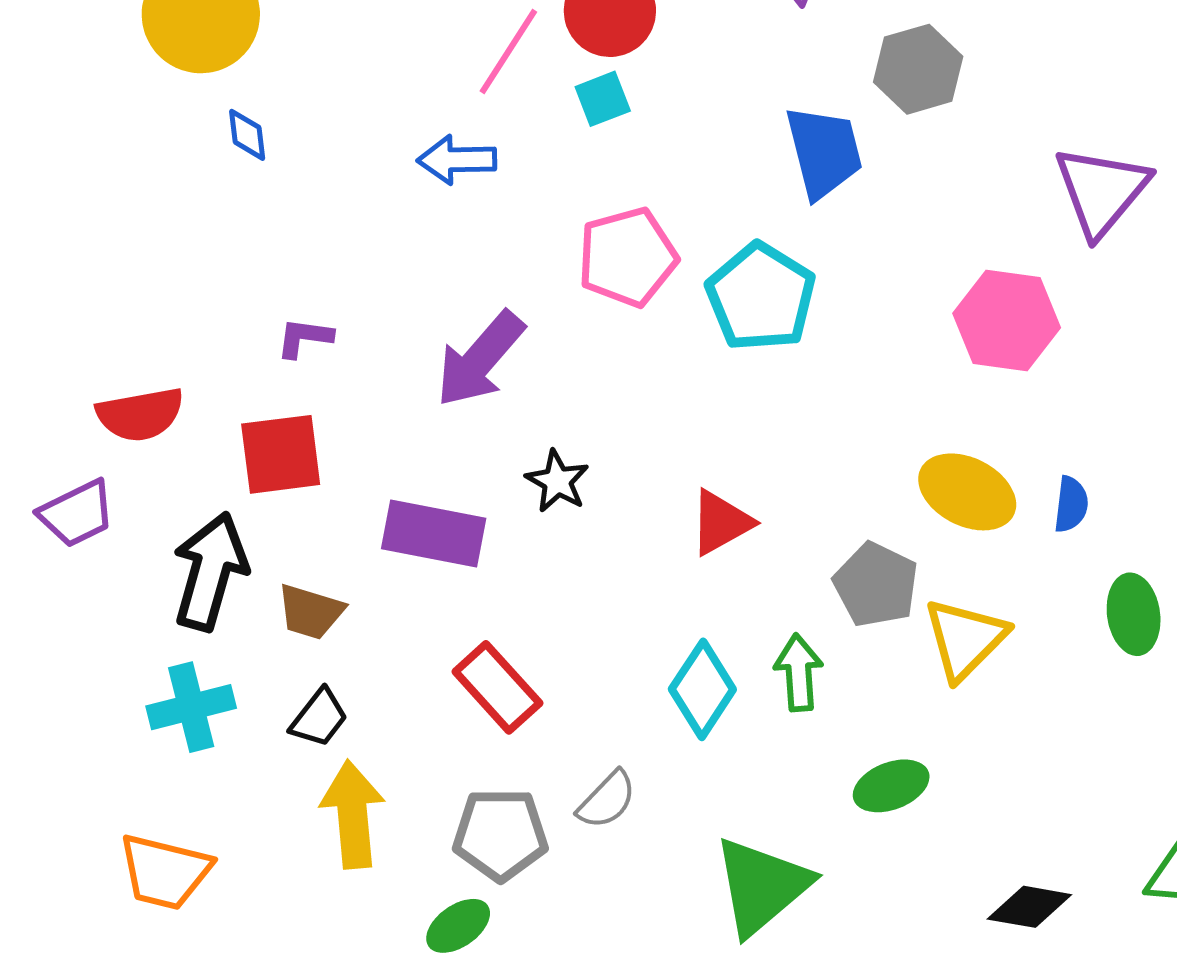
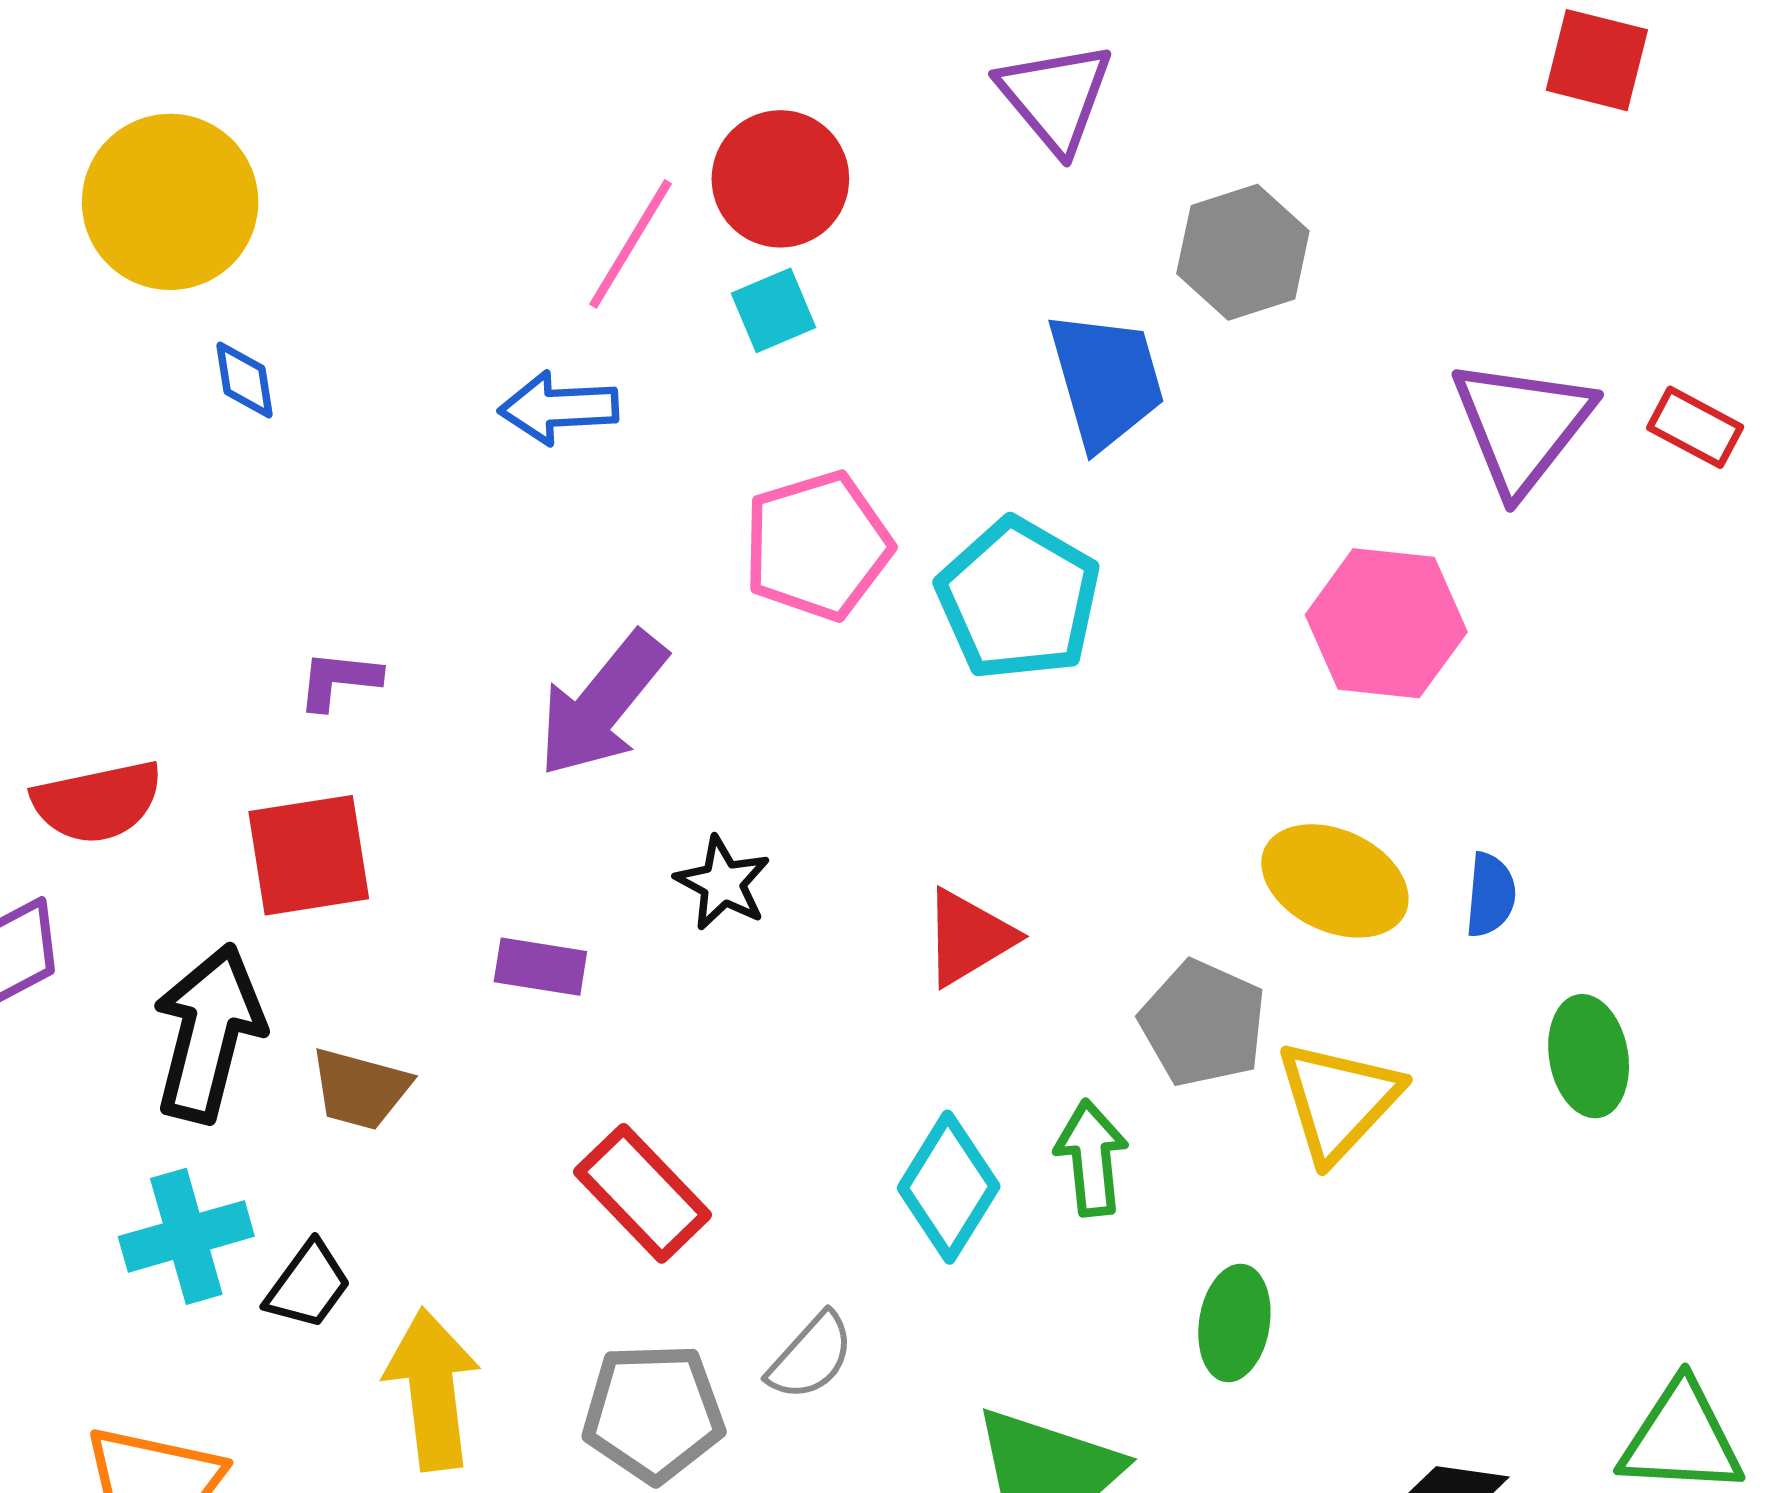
purple rectangle: (434, 533) -> (540, 967), size x0.6
black trapezoid: (319, 718) -> (308, 1285), moved
green ellipse: (891, 786) -> (1234, 1323), turned -58

